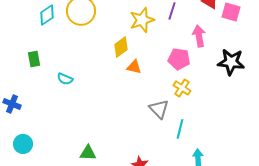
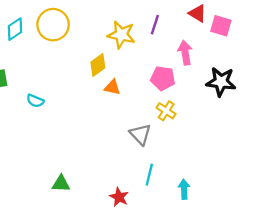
yellow star: (142, 20) -> (121, 35), turned 30
cyan line: (180, 129) -> (149, 175), moved

